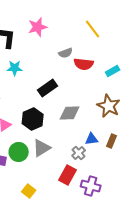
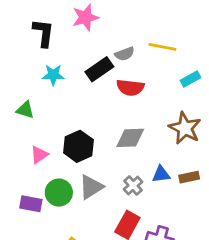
yellow line: (93, 29) -> (162, 47), moved, turned -42
red semicircle: (84, 64) -> (130, 87), moved
black rectangle: (48, 88) -> (99, 69), moved
brown rectangle: (112, 141) -> (189, 177), turned 56
gray cross: (79, 153) -> (133, 186), moved

